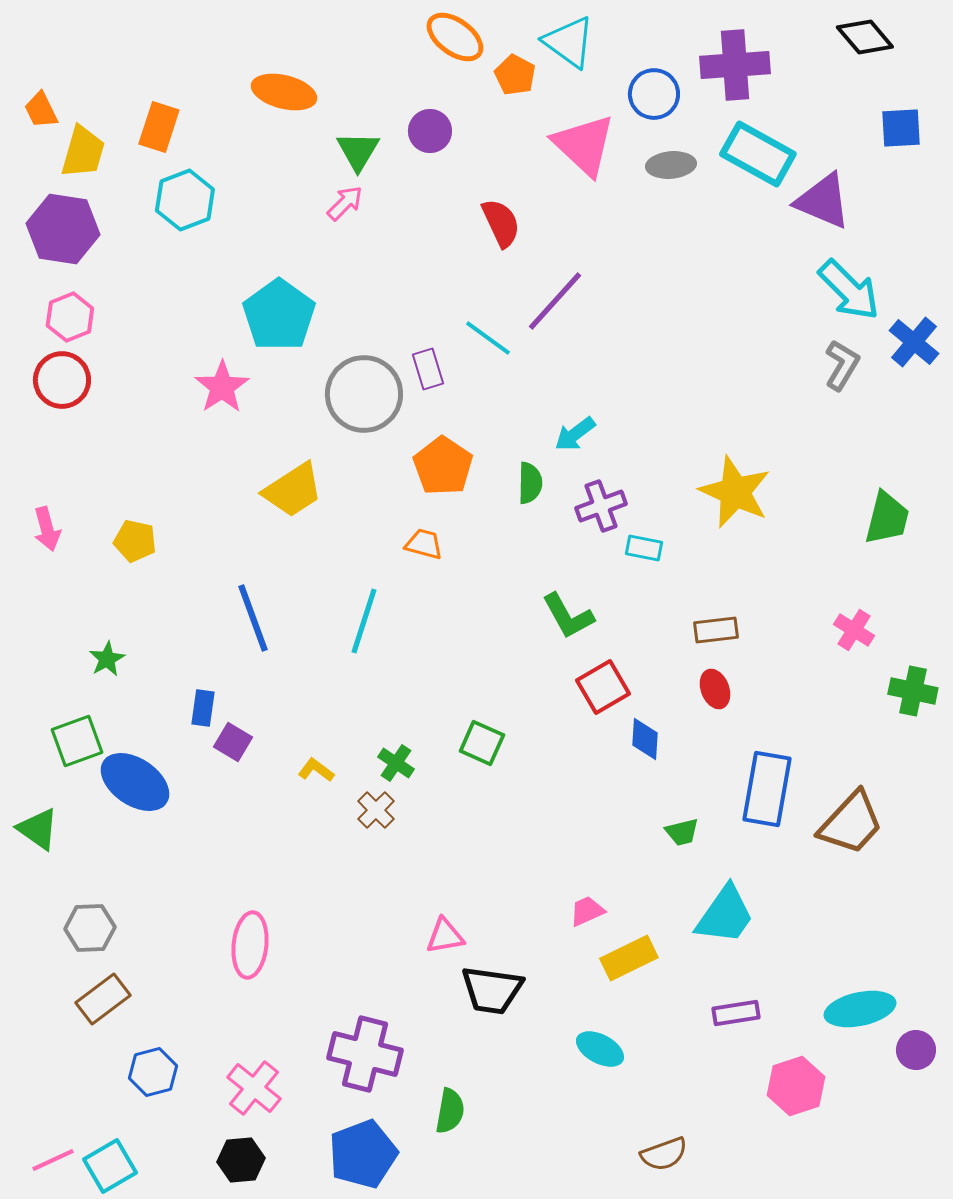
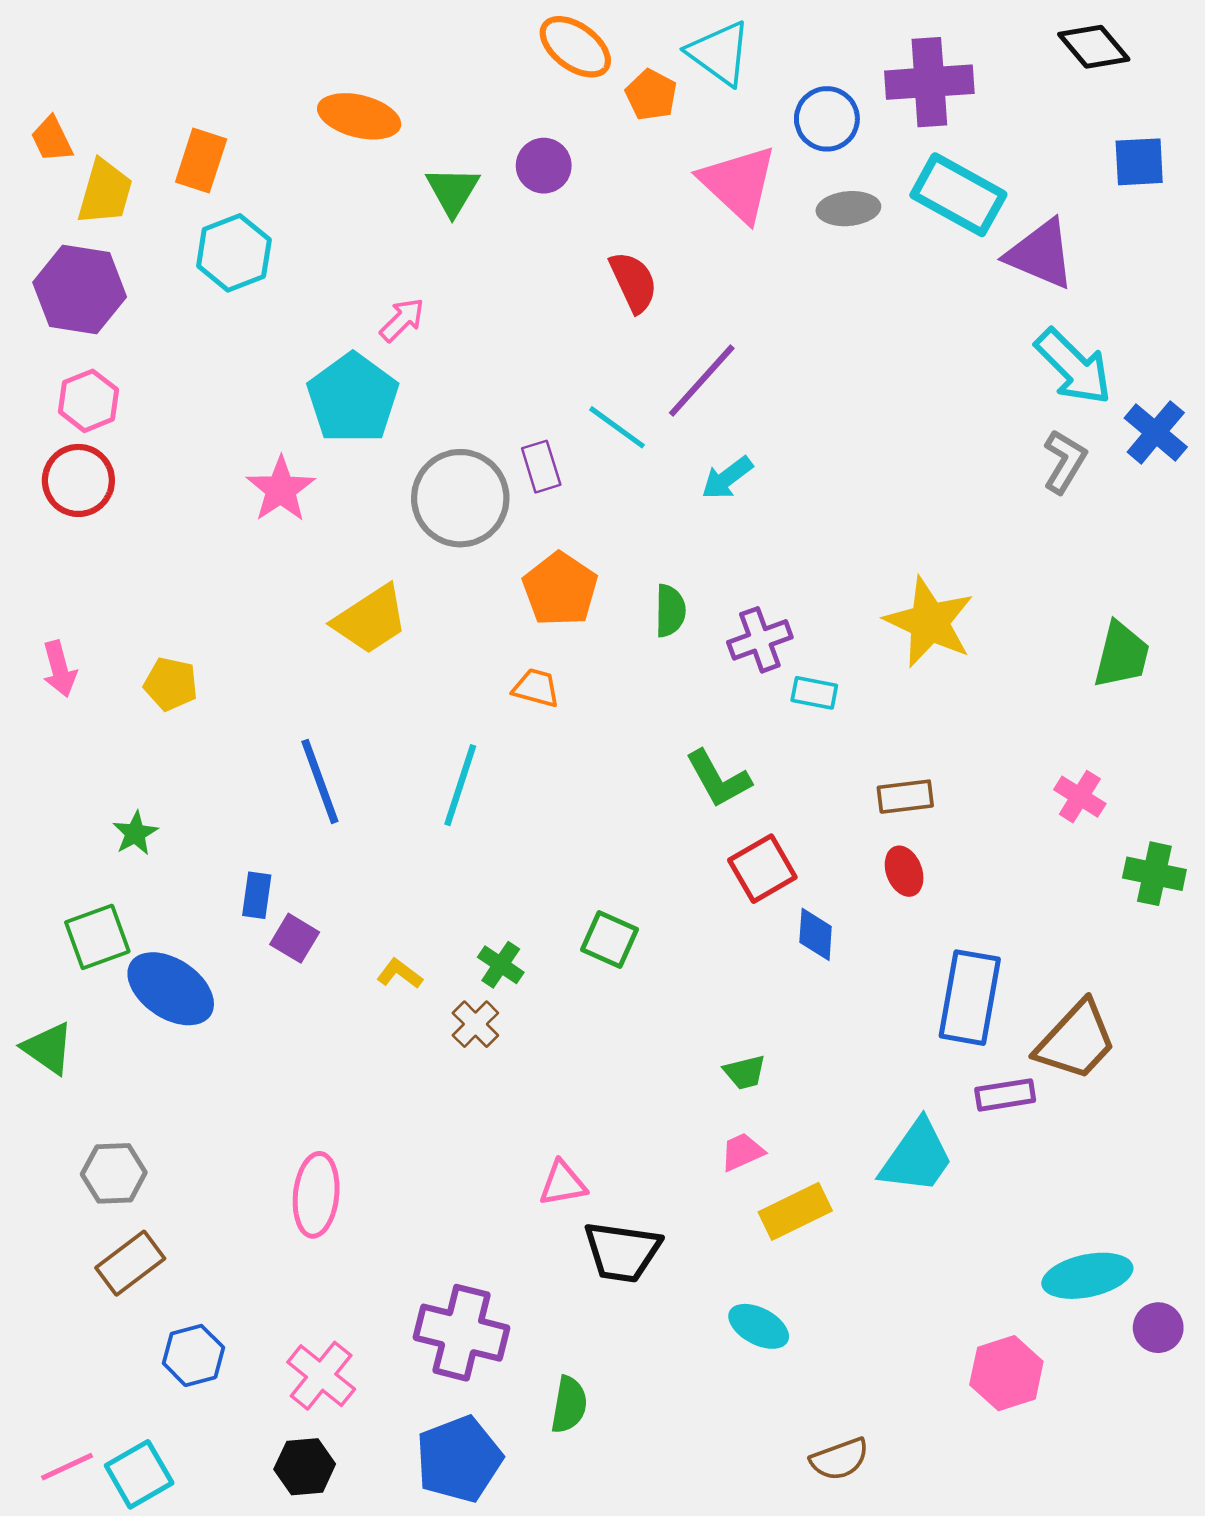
pink arrow: (345, 203) -> (402, 320), moved
cyan arrow: (575, 434) -> (727, 478), moved
green trapezoid: (682, 832) -> (745, 1072), moved
purple rectangle: (736, 1013) -> (1005, 1095), moved

